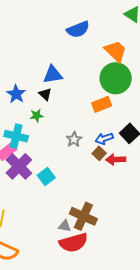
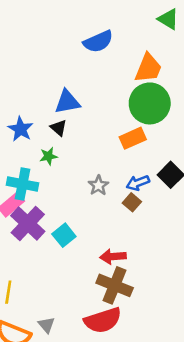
orange trapezoid: (116, 51) -> (148, 68), turned 70
red arrow: (116, 159) -> (113, 257), moved
gray triangle: (65, 226) -> (46, 325), moved, turned 40

